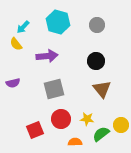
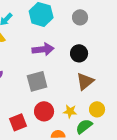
purple arrow: (47, 56) -> (43, 49), moved
brown triangle: (102, 89) -> (85, 81), turned 30
yellow circle: (121, 125) -> (97, 109), moved

